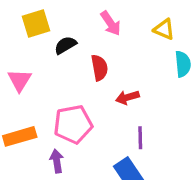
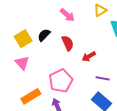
yellow square: (36, 24) -> (23, 39), moved
yellow triangle: (164, 29) -> (100, 10), turned -40
purple line: (140, 138) -> (103, 78), turned -64

